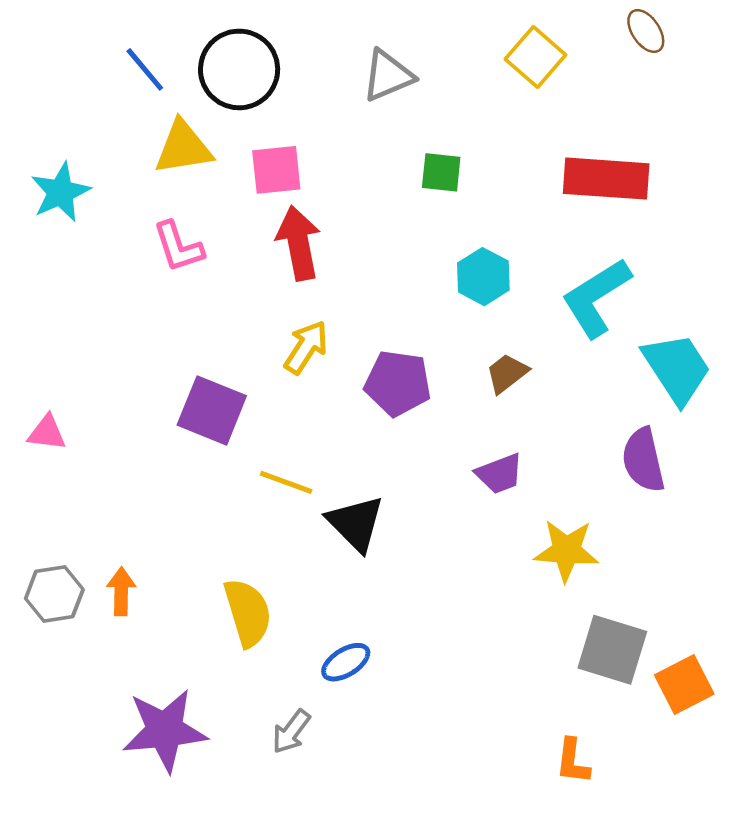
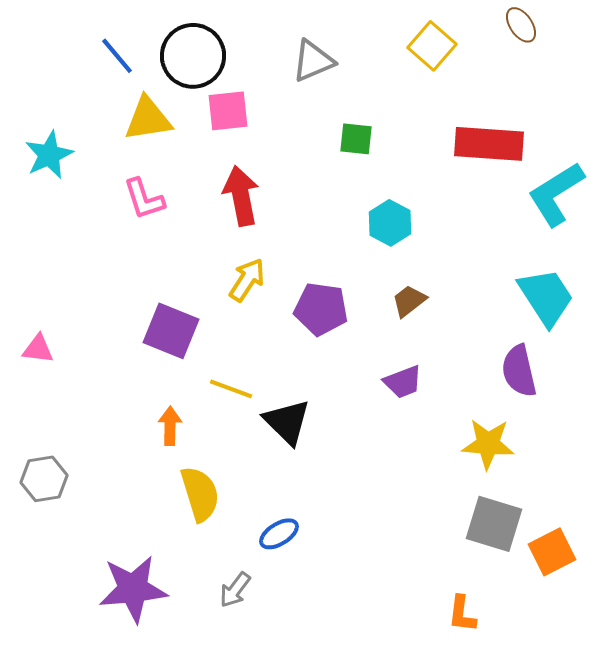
pink square: (276, 170) -> (228, 111), moved
cyan L-shape: (596, 298) -> (556, 194), moved
yellow star: (566, 551) -> (488, 444), moved
orange arrow: (121, 591) -> (170, 426), moved

